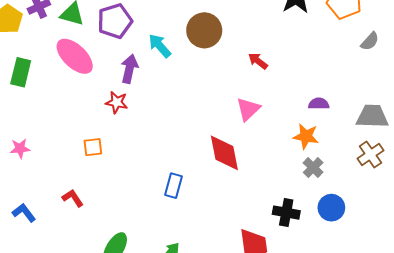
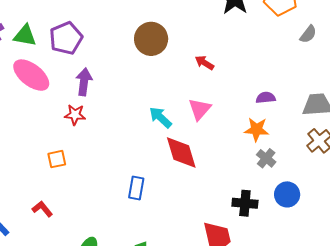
cyan arrow: (160, 46) -> (160, 117), moved

